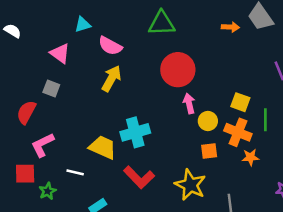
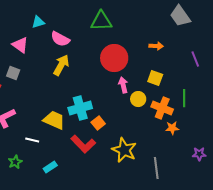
orange arrow: (230, 27) -> (156, 46), moved
yellow square: (240, 102) -> (155, 78), moved
orange square: (209, 151) -> (98, 123), moved, turned -32
green star: (48, 191) -> (15, 162), moved

